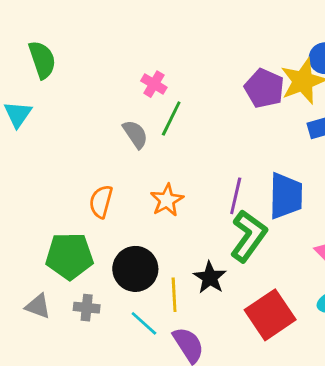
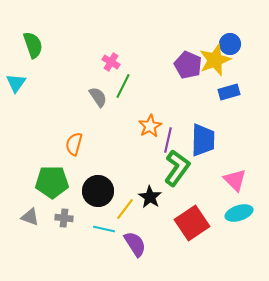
orange star: (167, 200) -> (150, 126), moved
yellow line: (174, 295) -> (125, 209), turned 40
cyan line: (144, 323) -> (104, 229), turned -30

